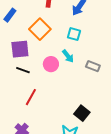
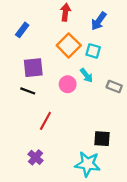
orange square: (40, 29) -> (69, 45), moved
black line: (23, 70) -> (28, 91), moved
black square: (82, 113) -> (102, 139), turned -35

